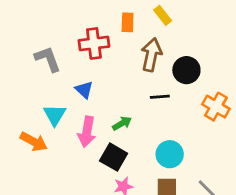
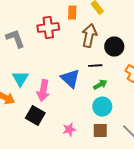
blue triangle: (84, 90) -> (70, 79), moved, size x1.5
green arrow: (122, 123) -> (100, 85), moved
black square: (114, 157) -> (35, 116), moved

